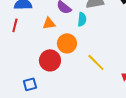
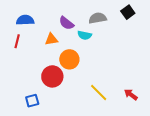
cyan semicircle: (82, 19) -> (85, 35), turned 96
yellow line: (96, 62) -> (99, 93), moved

